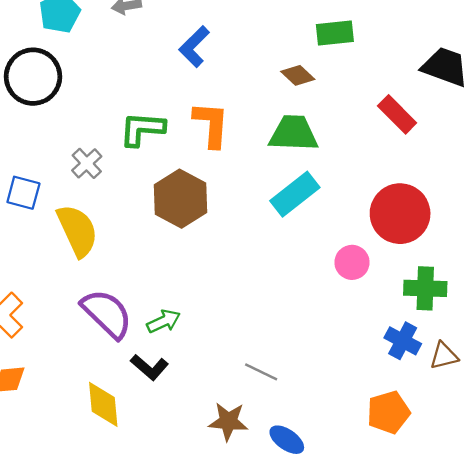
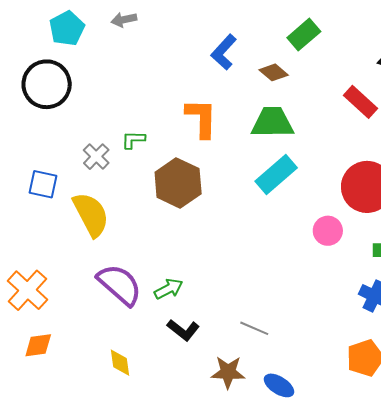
green rectangle: (335, 33) -> (304, 35), turned -32
blue L-shape: (194, 47) -> (224, 52), moved
green L-shape: (142, 129) -> (133, 140), moved, size x0.6
black L-shape: (149, 367) -> (183, 330), moved
yellow diamond: (103, 404) -> (120, 363), size x0.7

